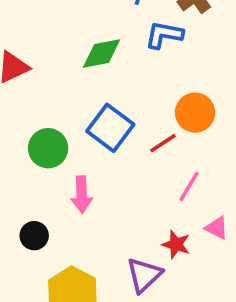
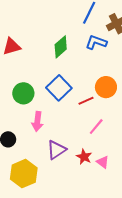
green diamond: (102, 53) -> (61, 47), turned -40
pink triangle: (217, 228) -> (103, 162), moved
purple triangle: (144, 275) -> (56, 150), moved

